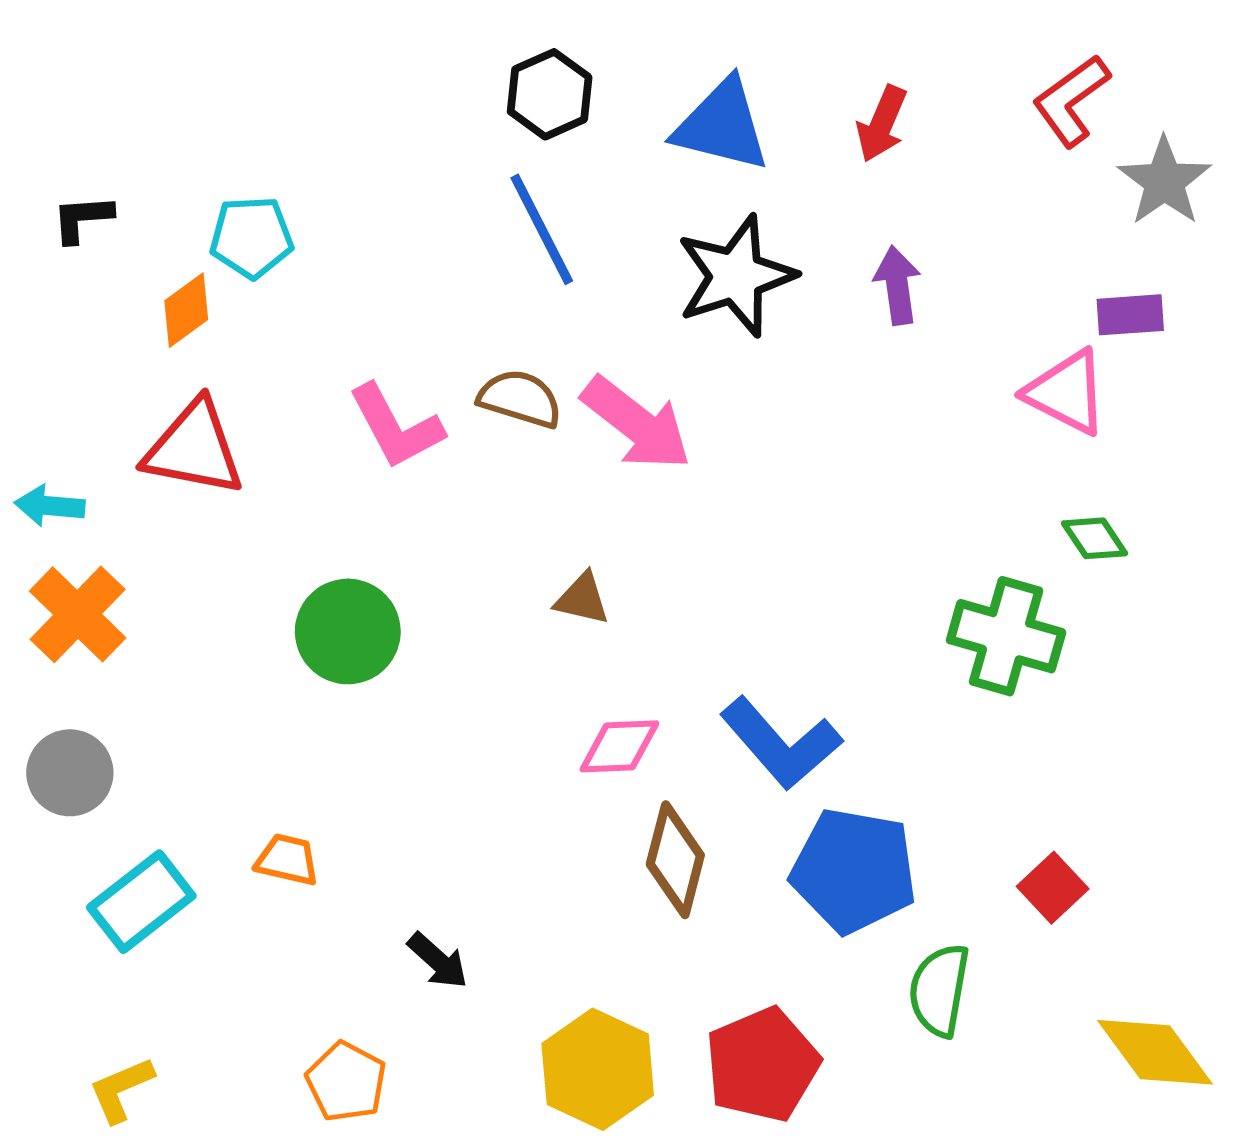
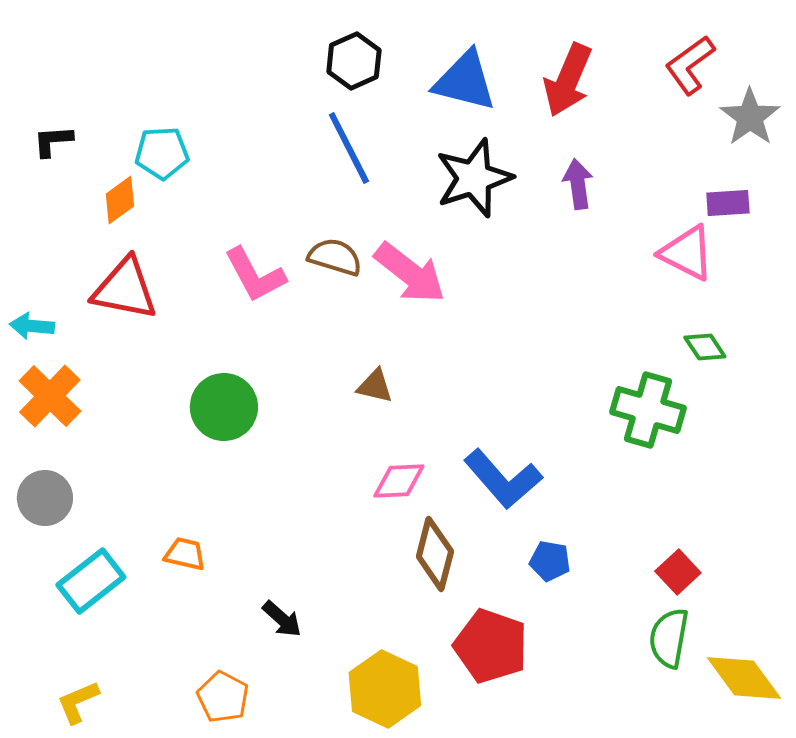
red arrow: (882, 124) -> (568, 80), size x1.5
blue pentagon: (854, 871) -> (550, 561), size x0.5
green semicircle: (939, 990) -> (669, 638), moved
red pentagon: (762, 1065) -> (491, 646), moved, turned -30

